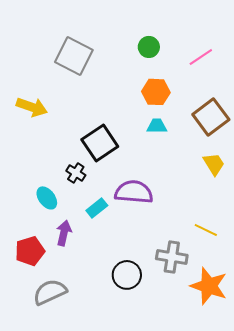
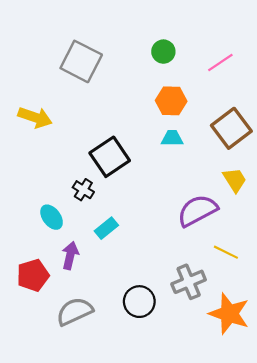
purple semicircle: (134, 192) -> (197, 211), moved, turned -33
gray cross: (172, 257) -> (189, 282), turned -32
gray semicircle: (50, 292) -> (75, 311), moved

